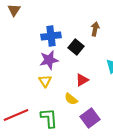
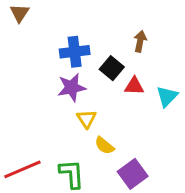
red triangle: (82, 80) -> (134, 86), moved, turned 32
yellow triangle: (45, 81) -> (87, 119), moved

